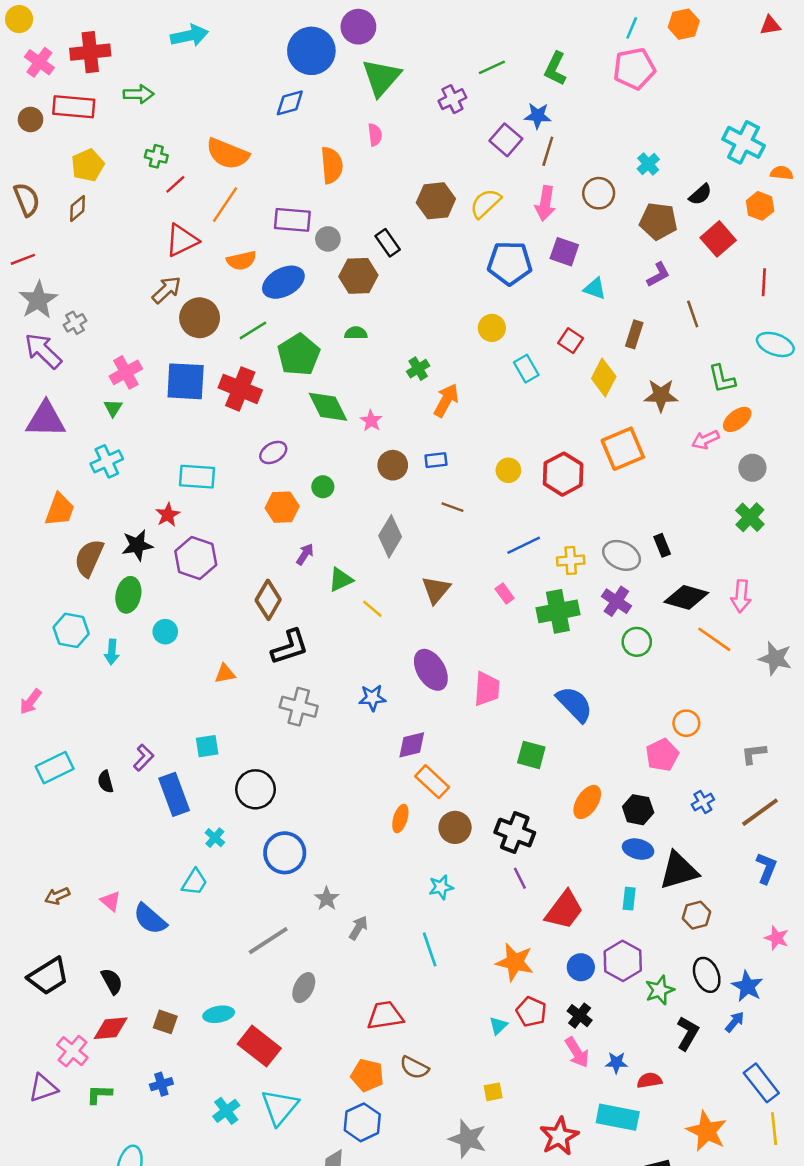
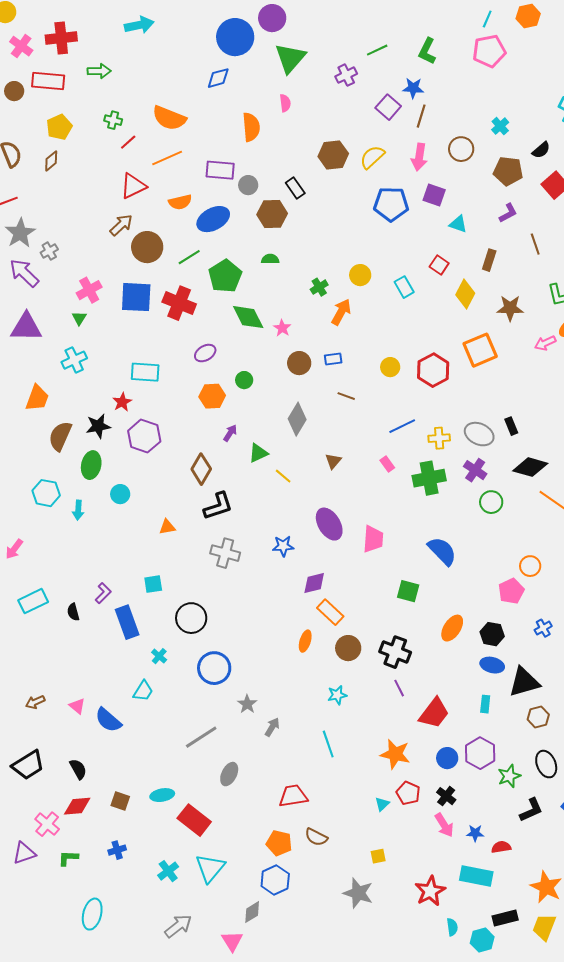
orange line: (225, 205) -> (167, 158), turned 32
yellow circle: (492, 328) -> (360, 275), moved
brown triangle: (436, 590) -> (333, 461), size x0.7
black L-shape: (688, 1033) -> (531, 810), turned 36

